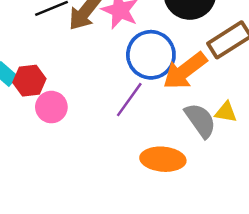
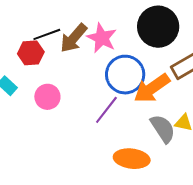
red hexagon: (29, 81) -> (31, 53), moved
pink circle: (51, 107) -> (47, 97), moved

